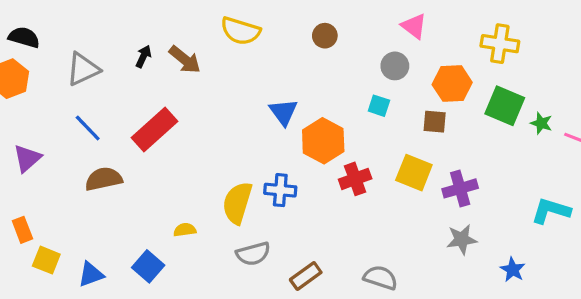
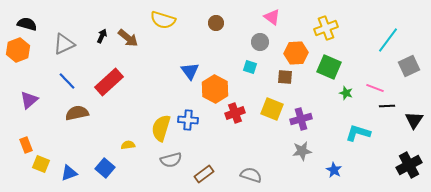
yellow cross: (500, 44) -> (326, 28), turned -30
green star: (541, 123) -> (346, 93), moved

